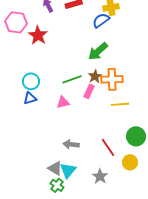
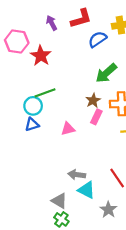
blue semicircle: (101, 20) -> (97, 39), moved
brown star: (95, 76) -> (93, 100), moved
green line: (72, 79) -> (45, 93), moved
cyan triangle: (68, 170) -> (87, 190), moved, turned -42

